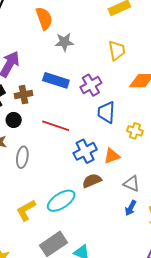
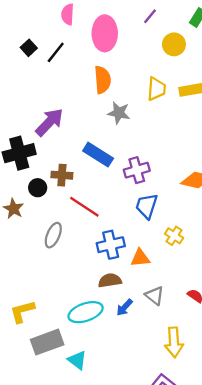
yellow trapezoid: (117, 51) -> (156, 89), moved
brown cross: (24, 95) -> (62, 175), moved
gray ellipse: (22, 157) -> (53, 235), moved
cyan ellipse: (61, 201) -> (86, 312), moved
blue arrow: (131, 208) -> (124, 307), moved
yellow L-shape: (26, 210) -> (22, 311), moved

